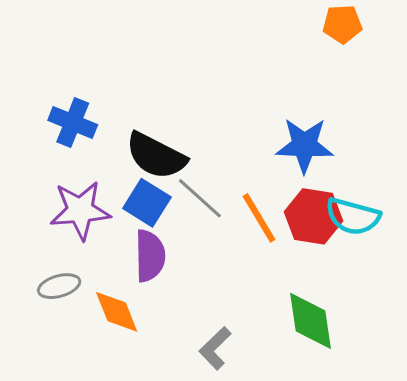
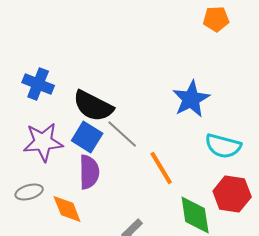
blue star: (304, 145) -> (191, 99), turned -30
red hexagon: (314, 216) -> (232, 194), moved
orange line: (259, 218) -> (161, 168), moved

